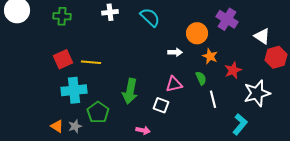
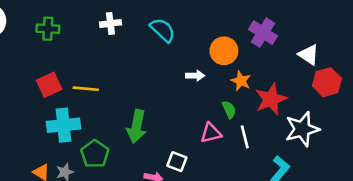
red star: (233, 70) -> (271, 99), size x1.4
pink triangle: (174, 84) -> (211, 133), moved
white square: (161, 105) -> (177, 162), moved

